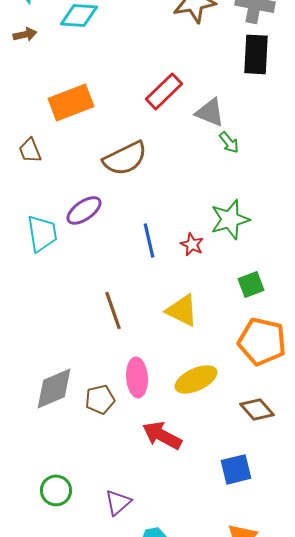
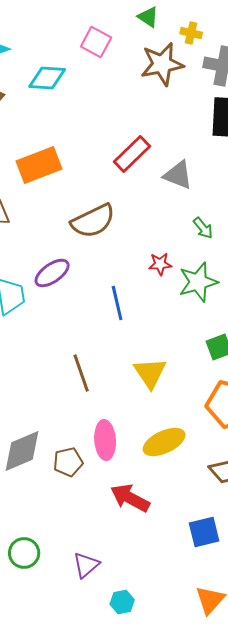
green arrow: (229, 142) -> (203, 228), moved
red star: (192, 244) -> (160, 264), moved, turned -30
yellow triangle: (182, 310) -> (150, 373), turned 30

